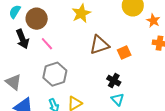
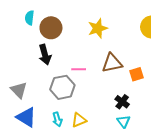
cyan semicircle: (15, 12) -> (29, 18), turned -32
black arrow: (22, 39) -> (45, 55), moved
pink line: (47, 44) -> (79, 69), moved, turned -56

